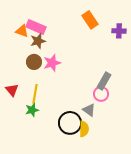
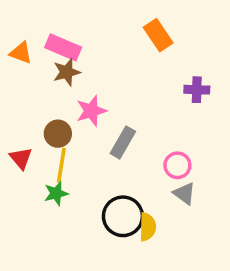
orange triangle: (22, 31) -> (21, 53), moved
purple cross: (119, 31) -> (197, 90), moved
brown circle: (34, 62) -> (58, 134), moved
gray rectangle: (104, 81) -> (123, 142), moved
gray triangle: (89, 110) -> (184, 193), moved

